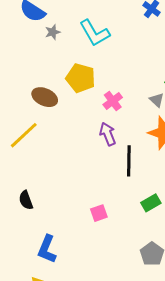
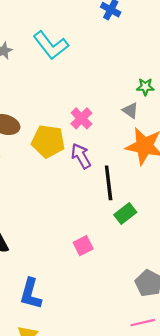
yellow pentagon: (81, 78) -> (48, 141), moved
green rectangle: (151, 203) -> (125, 214), moved

